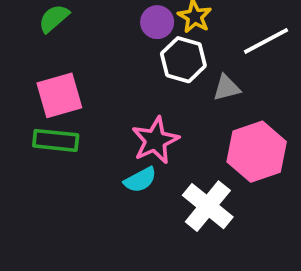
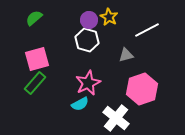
white hexagon: (183, 60) -> (87, 40), moved
green rectangle: (56, 140) -> (35, 83), turned -55

